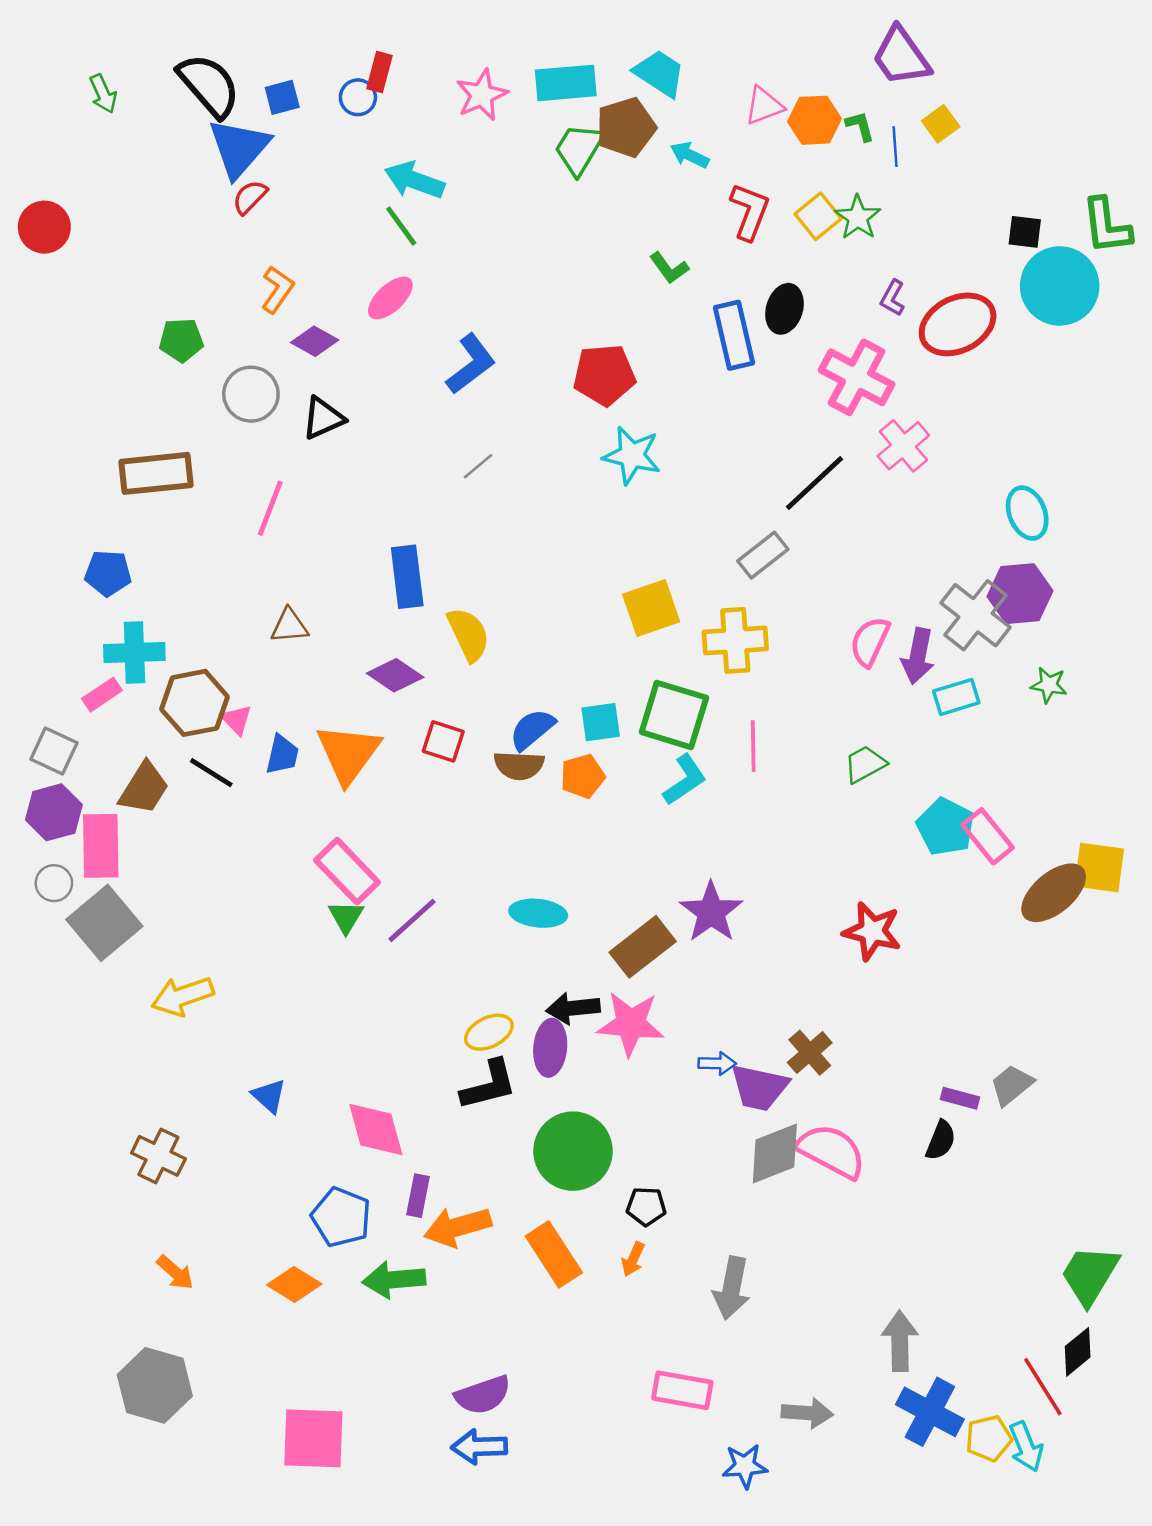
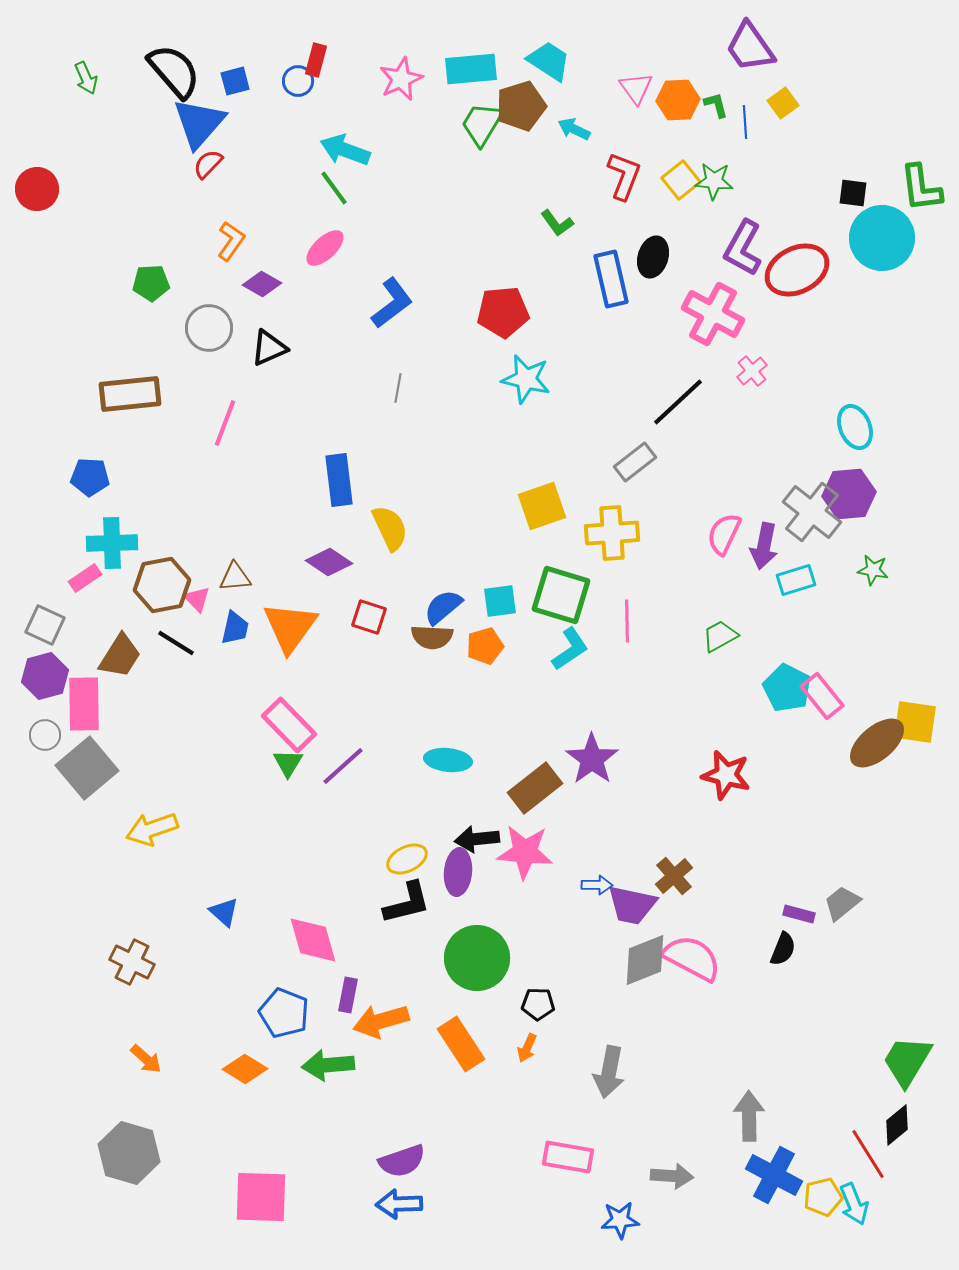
pink triangle: (764, 106) -> (636, 88), turned -45
green star: (858, 217) -> (714, 181), turned -30
purple L-shape: (893, 298) -> (743, 248), size x1.8
pink cross: (903, 446) -> (752, 371), size x0.7
gray line: (478, 466) -> (398, 388), turned -40
brown triangle: (289, 626) -> (235, 577), moved

